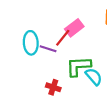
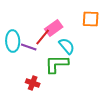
cyan semicircle: (94, 77) -> (67, 46), moved

